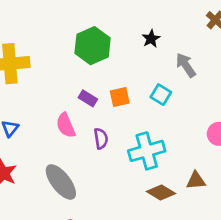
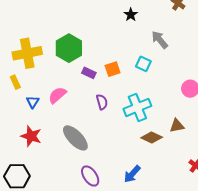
black star: (151, 39) -> (131, 15), moved
green hexagon: (93, 46) -> (69, 48), moved
pink semicircle: (66, 125) -> (57, 95), moved, turned 78

